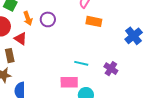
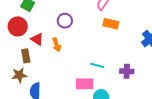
orange arrow: (28, 18) -> (57, 45), moved
purple cross: (111, 69) -> (127, 71), turned -32

